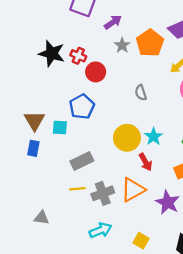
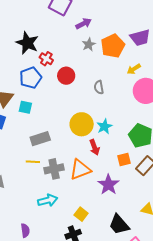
red cross: (78, 56) -> (46, 59), moved
red circle: (96, 72) -> (66, 76), moved
blue pentagon: (82, 107) -> (31, 78), moved

